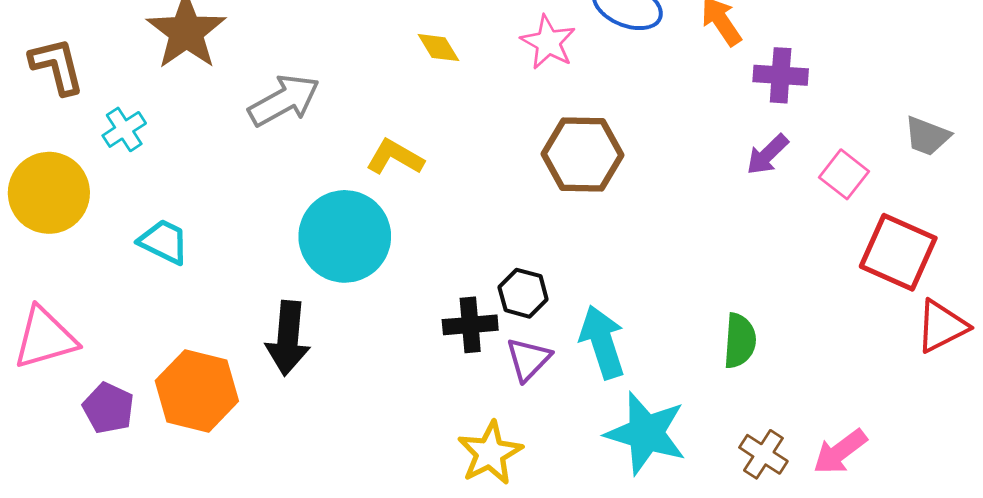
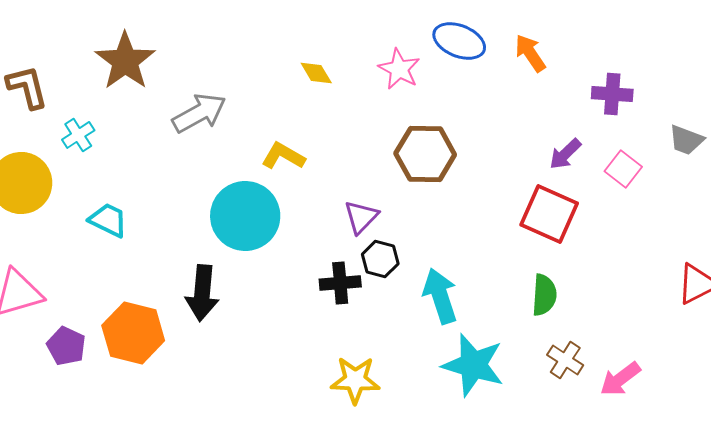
purple cross: (781, 75) -> (612, 94), moved
red square: (898, 252) -> (549, 214), moved
purple triangle: (528, 359) -> (361, 217), moved
yellow star: (490, 453) -> (355, 380), turned 30
brown cross: (763, 454) -> (565, 360), moved

